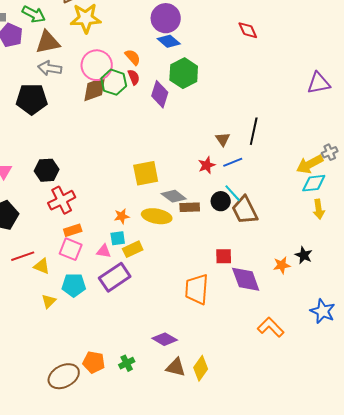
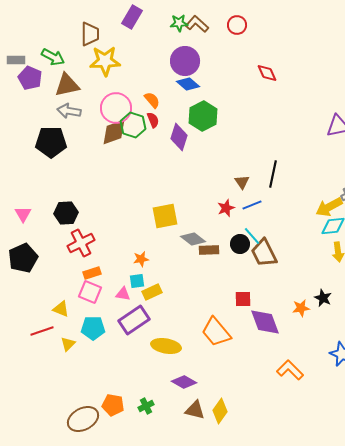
yellow ellipse: (157, 216) -> (166, 346), moved
red line: (23, 256) -> (42, 331), moved
orange trapezoid: (197, 289) -> (216, 332), turned -44

